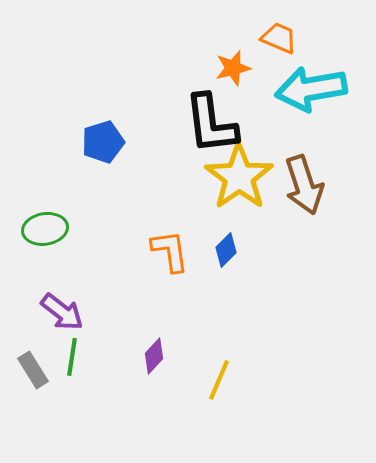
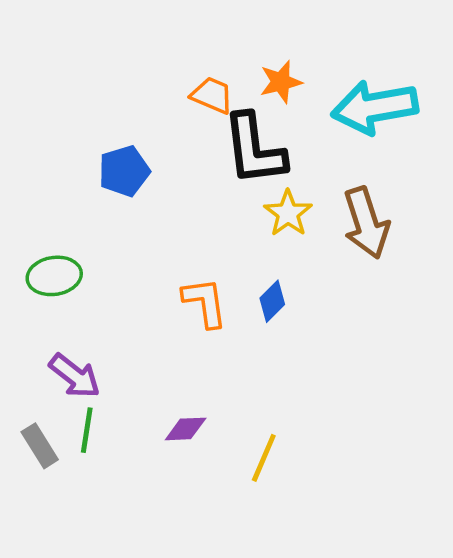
orange trapezoid: (279, 38) -> (212, 95), moved
yellow star: (239, 177) -> (288, 213), size x0.6
purple diamond: (154, 356) -> (186, 429), turned 45

